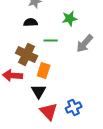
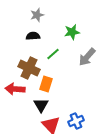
green line: (51, 40) -> (53, 54), turned -40

